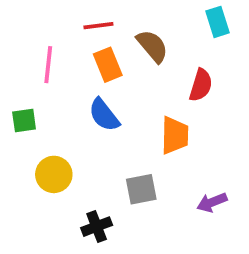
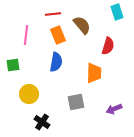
blue semicircle: (104, 115) -> (56, 62), turned -132
black cross: (97, 227) -> (42, 122), moved, turned -35

